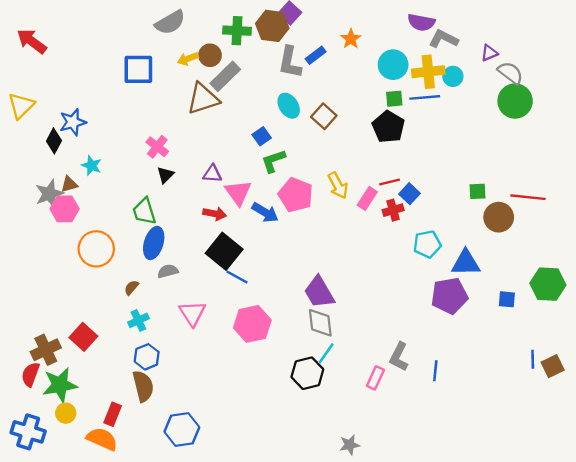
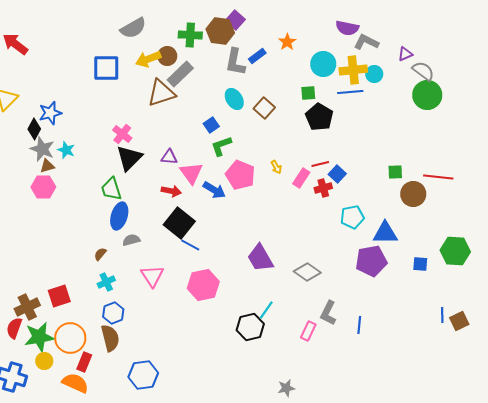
yellow arrow: (188, 59) -> (148, 59), size x1.4
green square: (394, 99) -> (308, 93), moved
black triangle: (165, 175) -> (129, 158), size x1.8
yellow arrow: (338, 185) -> (276, 167), size x0.6
gray star: (49, 194) -> (42, 149), moved, turned -30
orange circle: (96, 249) -> (70, 338), moved
gray diamond: (320, 323) -> (307, 272), moved, turned -48
red square: (83, 337) -> (59, 296), turned 30

